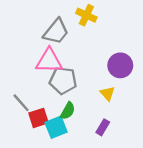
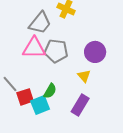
gray pentagon: (63, 81) -> (56, 51), moved
purple rectangle: (103, 127) -> (80, 105), size x1.5

